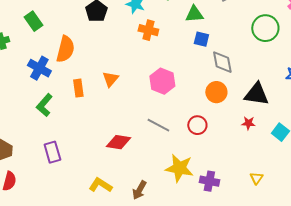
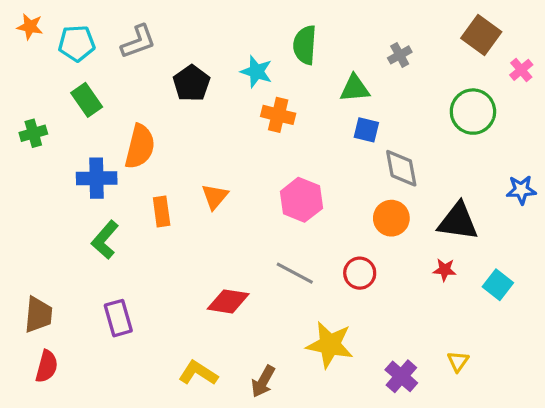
blue cross: (39, 68) -> (97, 178), turned -30
purple cross: (209, 181) -> (401, 376), moved, turned 30

